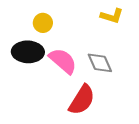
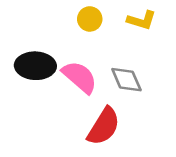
yellow circle: (43, 23) -> (90, 19), moved

